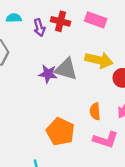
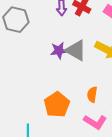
purple star: (48, 74) -> (59, 51), turned -30

